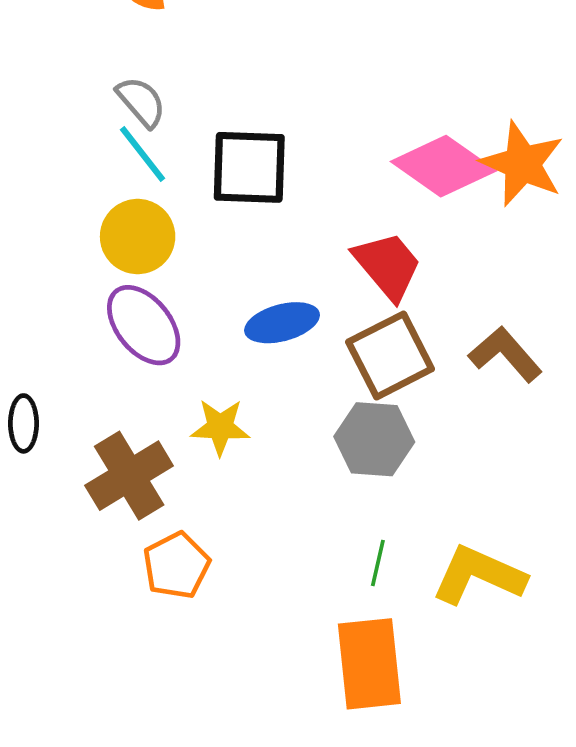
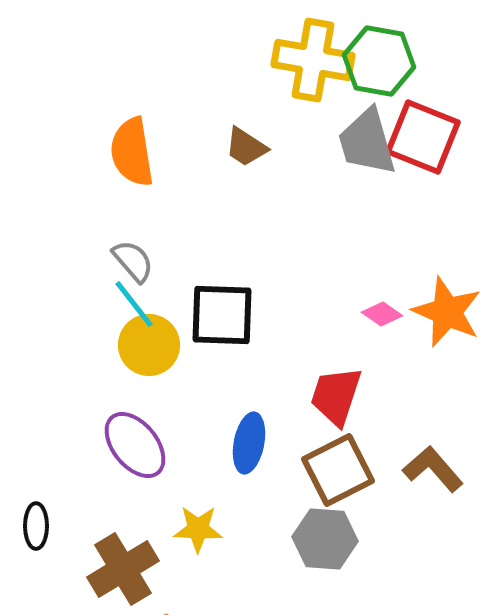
pink diamond: (443, 166) -> (382, 314), size x0.5
yellow circle: (138, 237) -> (149, 345), moved
red trapezoid: (388, 266) -> (336, 396), turned -122
blue ellipse: (282, 323) -> (249, 443), turned -64

